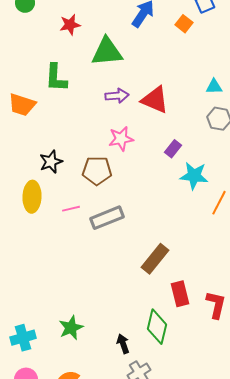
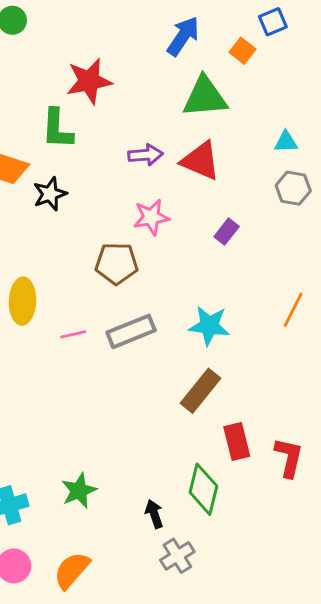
red star: (70, 25) -> (89, 81), moved, size x1.5
green triangle: (107, 52) -> (205, 97), moved
black star: (51, 162) -> (50, 194), moved
cyan star: (194, 176) -> (209, 326), moved
pink line: (71, 209) -> (73, 334), moved

